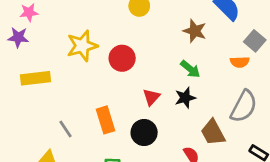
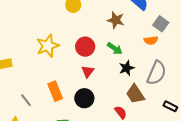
yellow star: (82, 46) -> (48, 46), moved
red circle: (122, 58) -> (85, 47), moved
black star: (185, 98) -> (127, 68), moved

